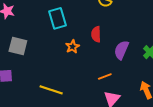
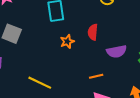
purple semicircle: (121, 50) -> (117, 51), turned -132

